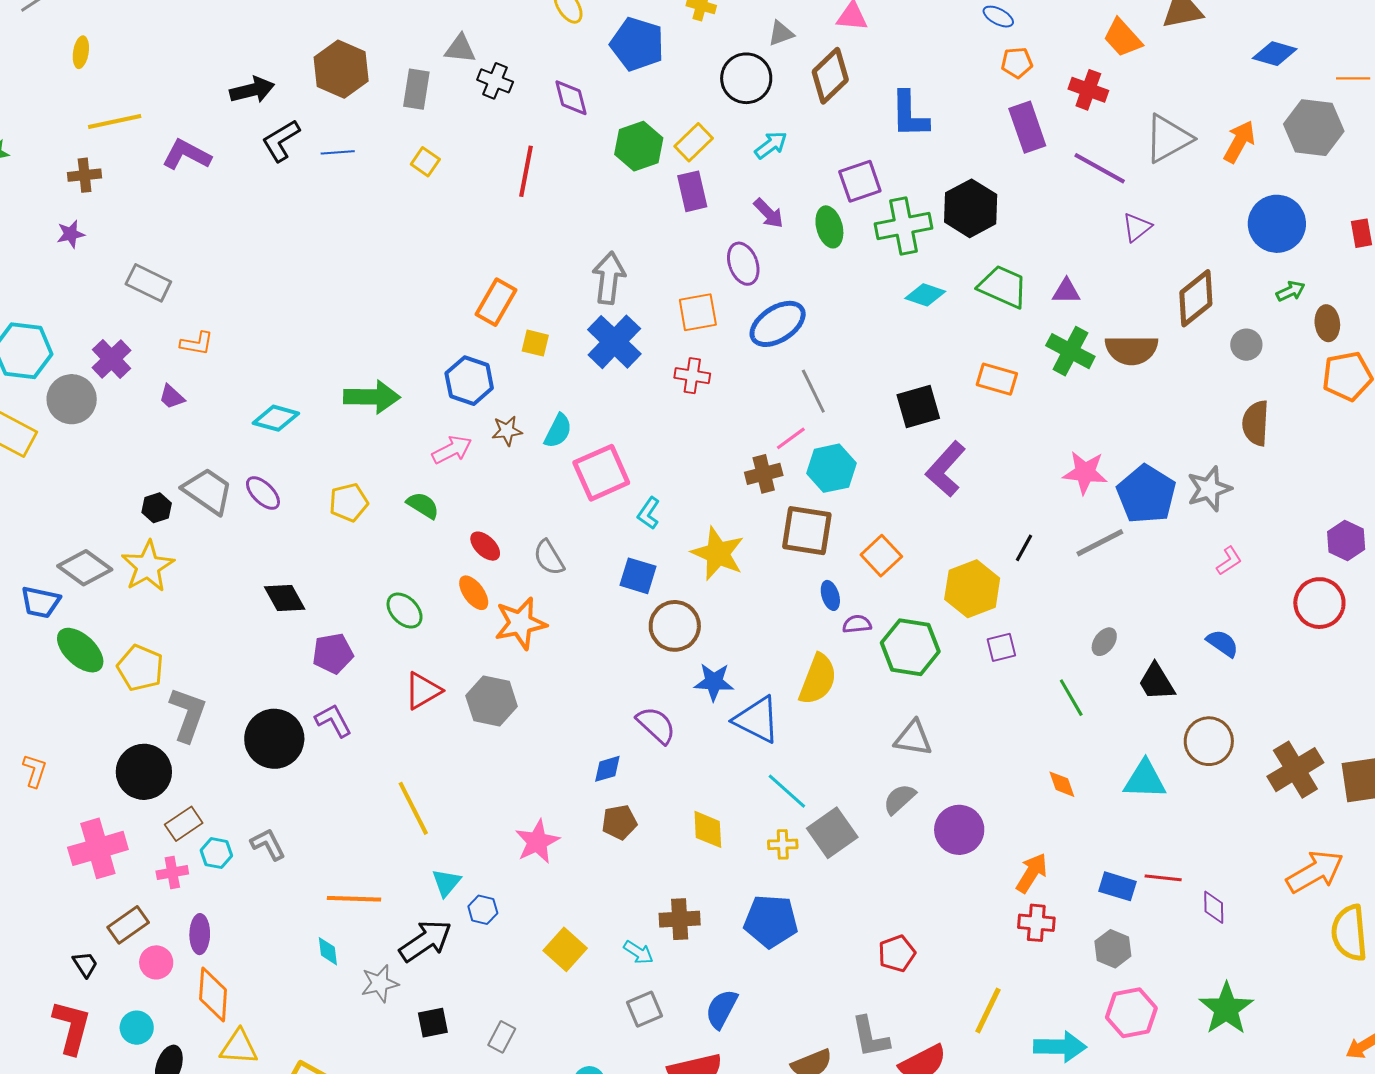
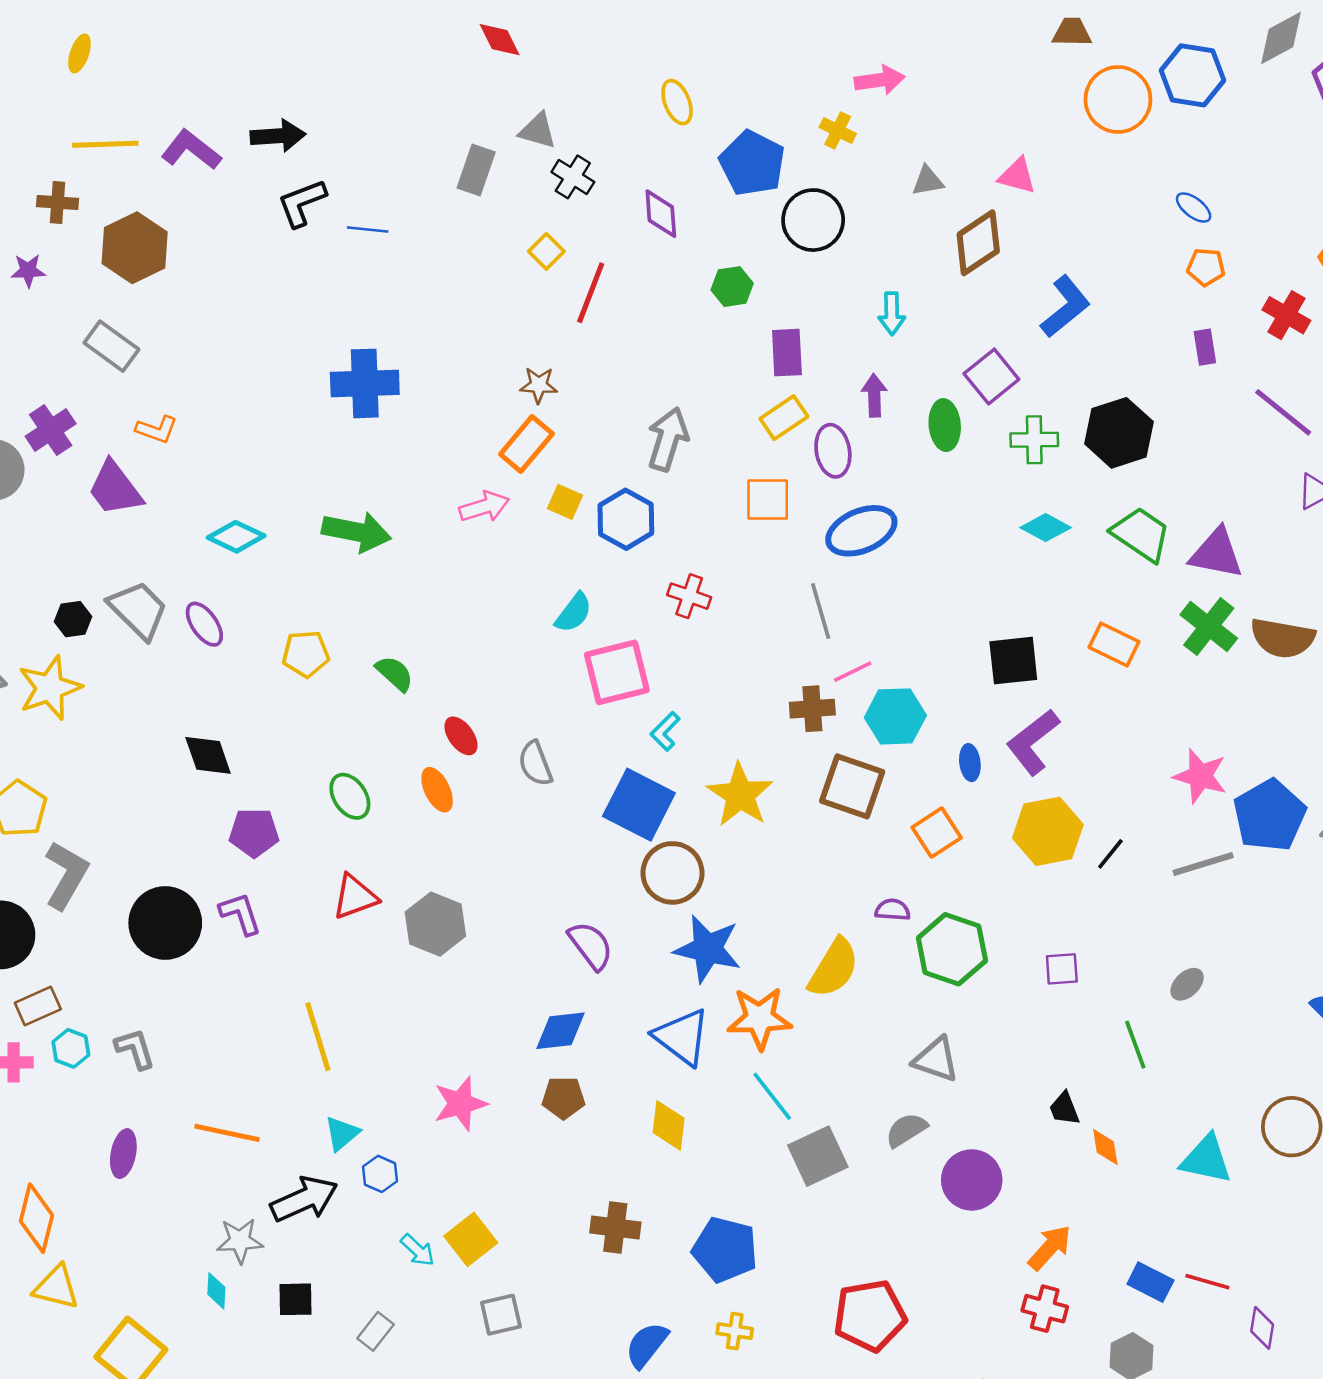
brown hexagon: (341, 69) -> (135, 248), moved
black circle: (746, 78) -> (813, 220), moved
blue L-shape: (909, 114) -> (1065, 307), turned -138
purple rectangle: (1027, 127) -> (1205, 347), size x0.6
yellow rectangle: (694, 142) -> (784, 418), moved
cyan arrow: (771, 145) -> (892, 314), turned 116
green hexagon: (639, 146) -> (732, 287), size x0.7
purple L-shape: (187, 155) -> (191, 150), moved
yellow square: (425, 162) -> (546, 251), moved
purple square: (860, 181) -> (991, 376), turned -30
purple arrow: (769, 213) -> (874, 395), turned -148
green cross: (903, 226) -> (1034, 440), size x0.7
purple triangle: (1066, 291) -> (1216, 553), size x1.6
blue cross: (614, 342) -> (365, 383), moved, turned 34
red cross: (692, 376) -> (689, 596), moved
blue hexagon: (469, 381) -> (626, 519), moved
gray line: (813, 391) -> (821, 611), moved
purple trapezoid: (172, 397) -> (115, 489), size x1.8
brown star: (507, 431) -> (539, 385), moved
pink arrow: (452, 450) -> (484, 507), moved
blue square: (638, 576) -> (639, 805), size x1.5
yellow hexagon: (972, 589) -> (1048, 831), moved
blue ellipse: (830, 595) -> (970, 763), moved
orange star: (520, 623) -> (760, 1018), moved
blue star: (714, 682) -> (708, 949), size x1.4
black trapezoid: (1156, 682) -> (1064, 1109), moved, size x0.7
blue triangle: (757, 720) -> (682, 1037), moved
purple semicircle: (656, 725) -> (591, 946), moved
blue diamond: (607, 769) -> (561, 1031), size x1.4
yellow cross: (783, 844) -> (735, 1331), moved
purple ellipse: (200, 934) -> (123, 1154), moved
cyan diamond: (328, 951) -> (216, 1291), moved
cyan arrow: (638, 952) -> (418, 1250), moved
red pentagon: (897, 953) -> (870, 1316), size x1.6
gray square: (644, 1009) -> (501, 1315), moved

